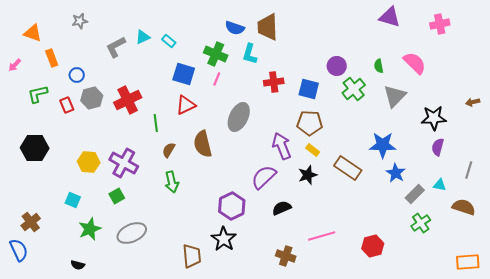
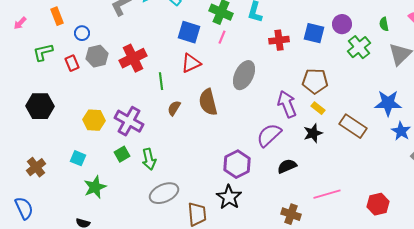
blue square: (309, 89) -> (314, 33), moved
green arrow: (172, 182) -> (149, 159), moved
brown cross: (31, 222) -> (36, 167), moved
gray ellipse: (132, 233) -> (164, 193), moved

